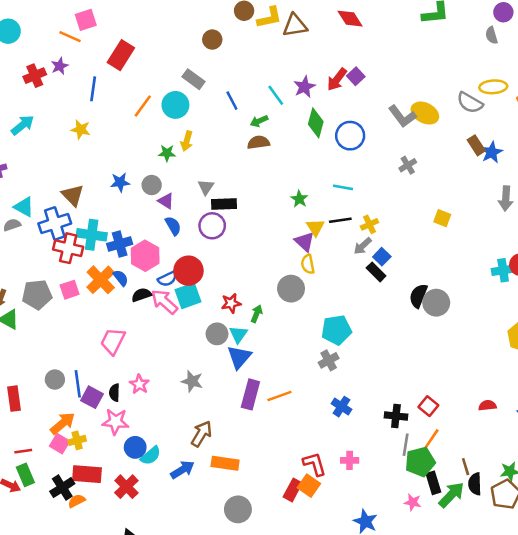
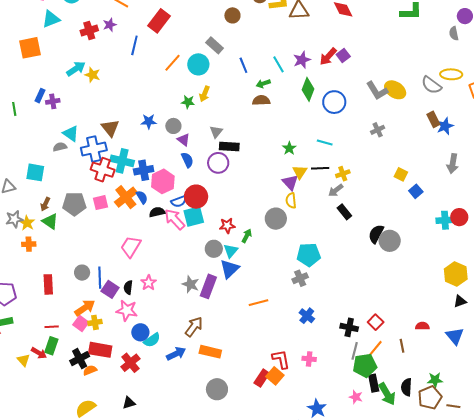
yellow star: (81, 129) -> (92, 75), moved
blue square: (382, 257) -> (416, 191), moved
purple rectangle: (250, 394) -> (208, 286), moved
brown line: (466, 467) -> (402, 346), moved
green rectangle: (25, 475) -> (51, 346), turned 36
green arrow: (451, 495) -> (387, 394), turned 100

